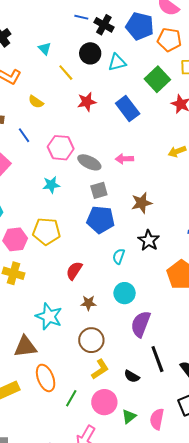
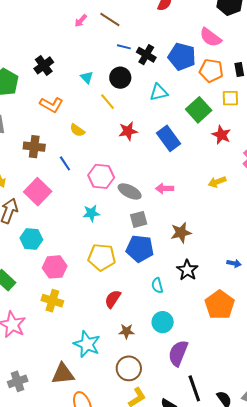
black circle: (90, 53) -> (120, 78), moved
yellow pentagon: (46, 231) -> (102, 257), moved
cyan semicircle: (119, 256) -> (157, 285), turned -35

